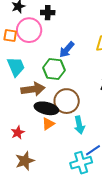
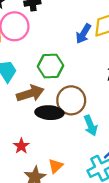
blue arrow: (67, 50) -> (83, 34), moved
orange triangle: (48, 124) -> (56, 166), moved

